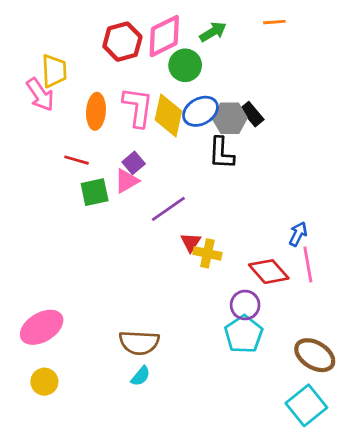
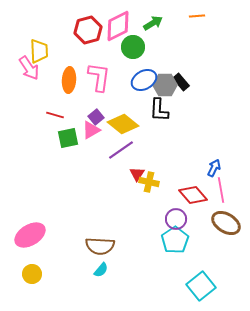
yellow diamond: (168, 115) -> (123, 124), moved, turned -64
brown ellipse: (315, 355) -> (226, 223), moved
cyan square: (306, 405) -> (201, 286), moved

